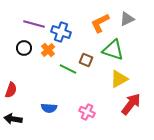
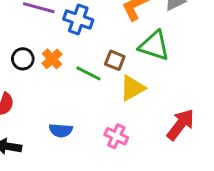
black circle: (24, 48) -> (23, 59), moved
orange cross: (48, 50) -> (52, 59), moved
yellow triangle: (119, 79) -> (132, 88), moved

